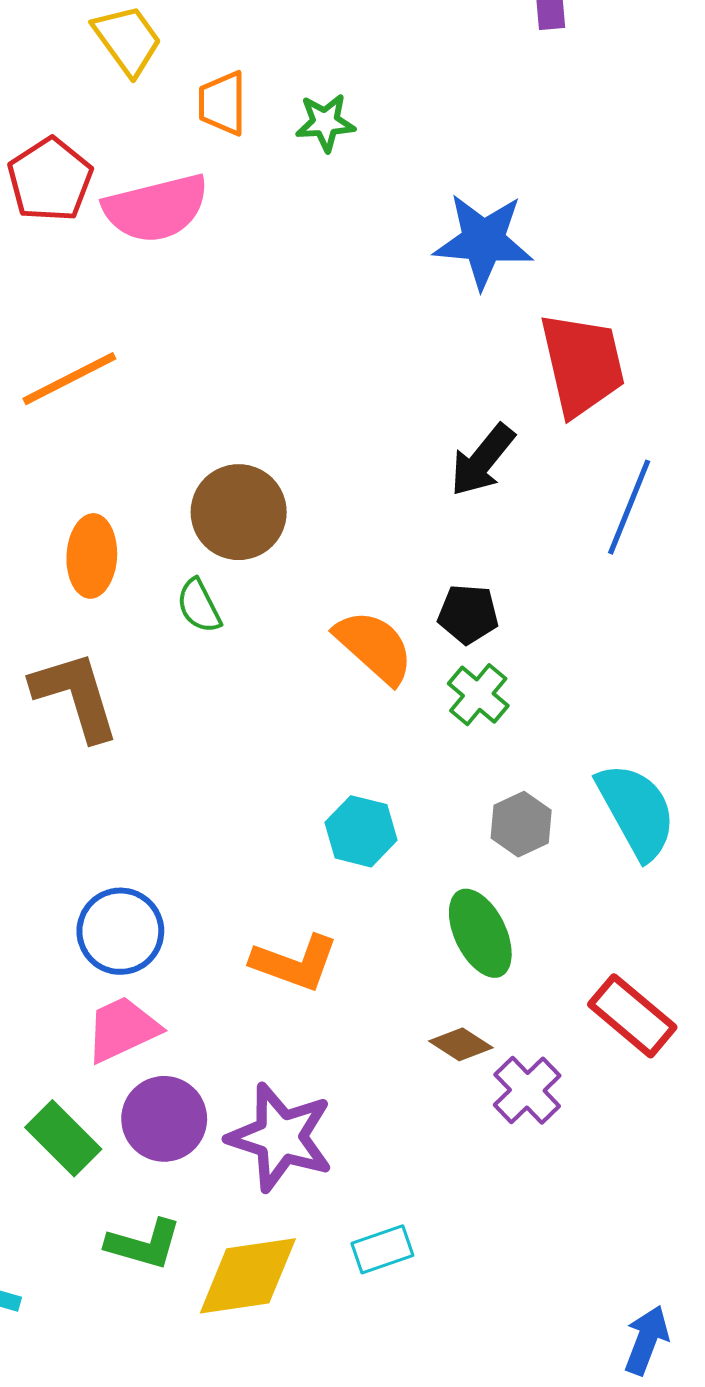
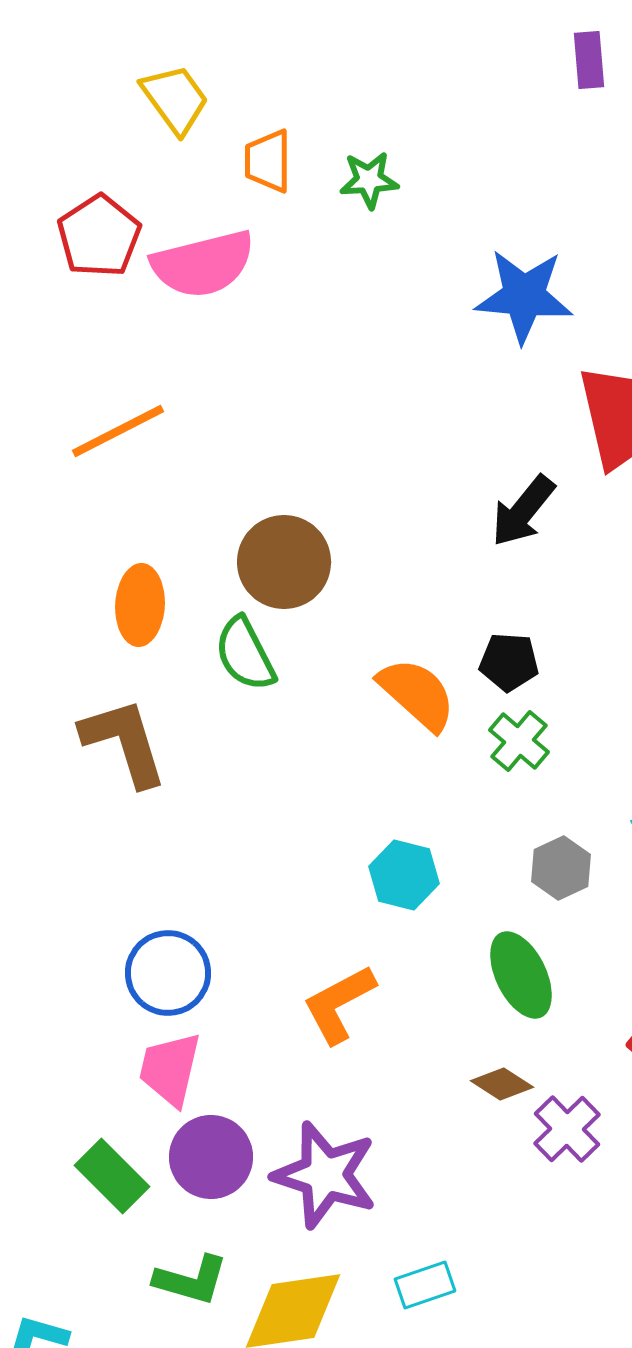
green semicircle: (199, 606) -> (245, 654), size x1.4
orange L-shape: (295, 963) -> (339, 1004), turned 132
pink trapezoid: (122, 1029) -> (170, 1069), turned -52

